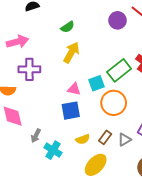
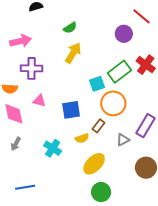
purple circle: (118, 20) -> (124, 34), moved
pink triangle: (74, 89) -> (39, 101), moved
gray arrow: (36, 136) -> (16, 144), moved
brown rectangle: (105, 137) -> (98, 126), moved

